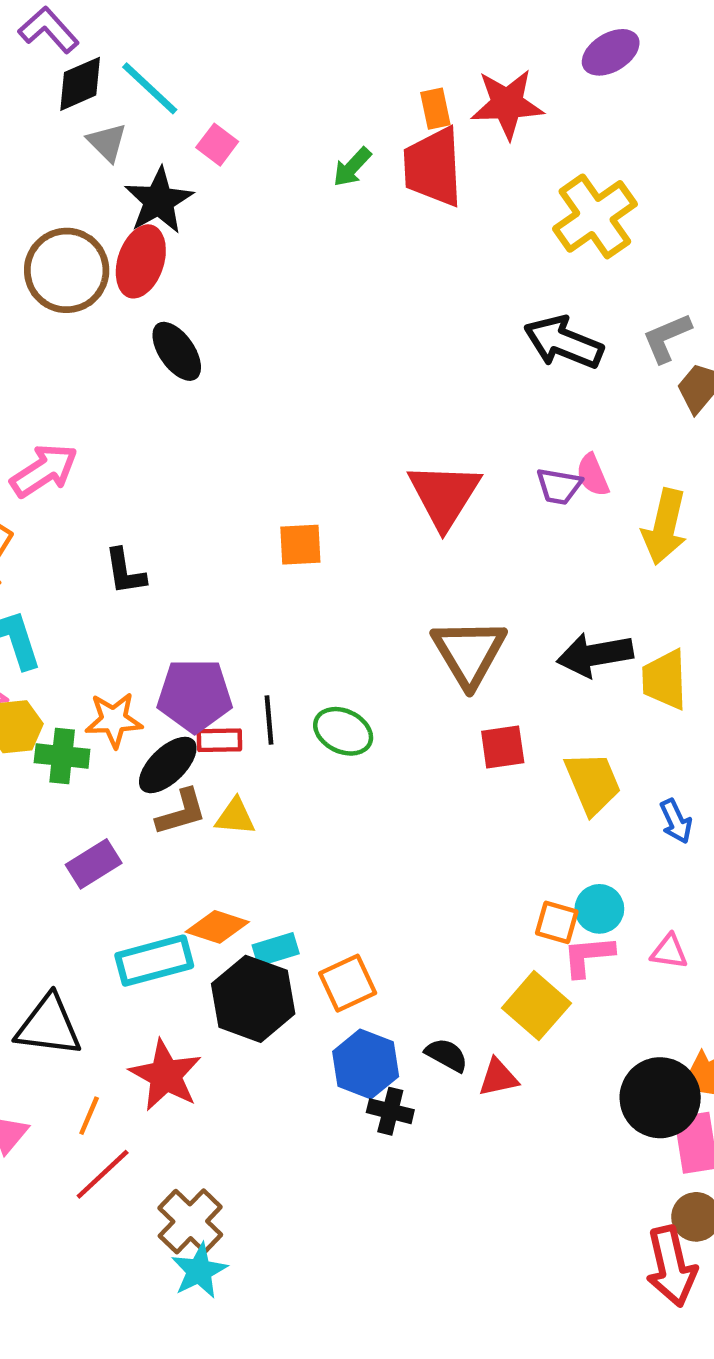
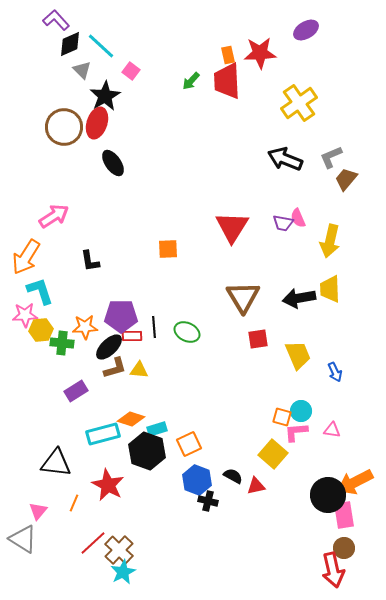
yellow trapezoid: (665, 680) -> (330, 289), moved
red line: (103, 1174) -> (93, 543), moved

